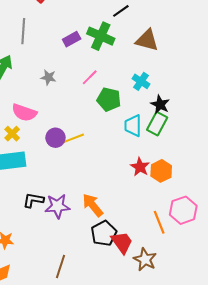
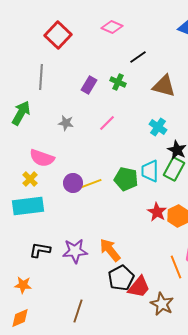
green cross: (101, 36) -> (118, 82), size x0.6
purple rectangle: (72, 39) -> (89, 85), turned -30
green pentagon: (109, 99) -> (126, 179), moved
black L-shape: (33, 200) -> (40, 250), moved
red trapezoid: (122, 242) -> (139, 287), turned 75

